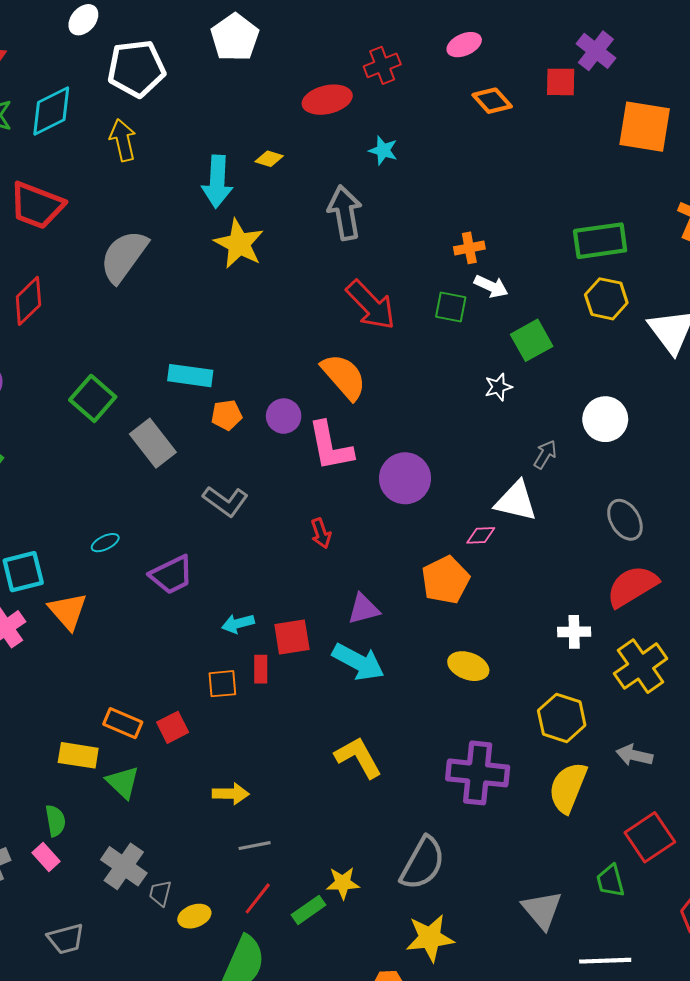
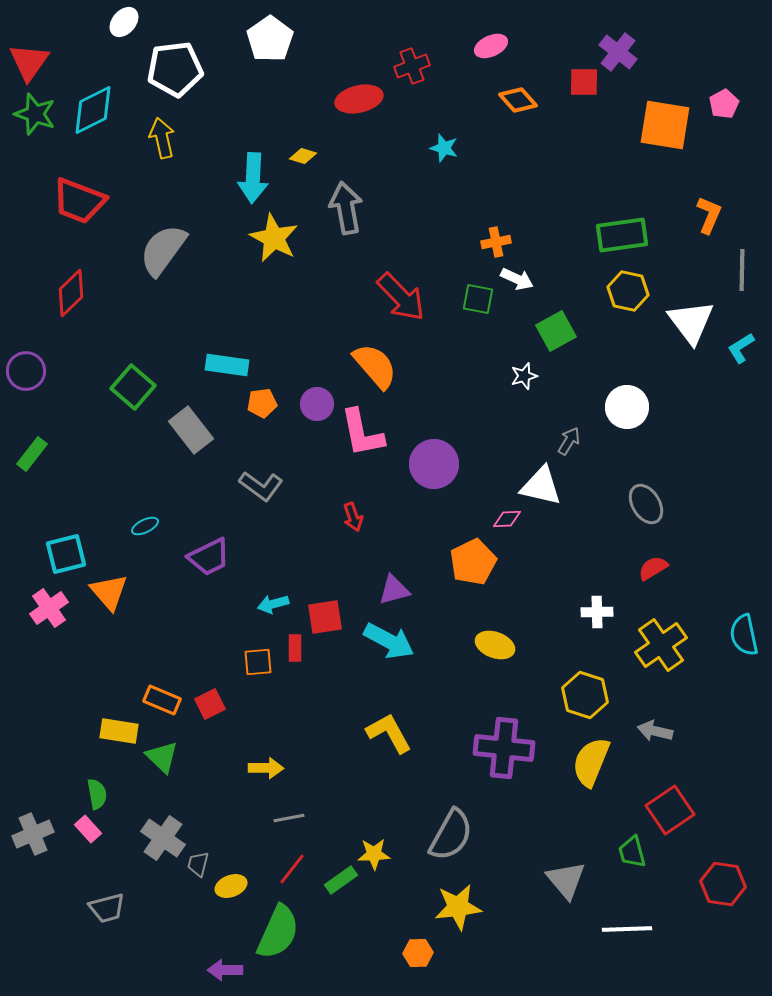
cyan star: (383, 150) -> (444, 148), moved
gray arrow: (345, 213) -> (346, 208), moved
red semicircle: (632, 586) -> (653, 568), size x0.6

